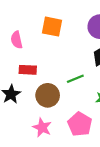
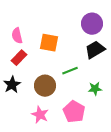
orange square: (52, 27) -> (49, 43), moved
red rectangle: (28, 70) -> (19, 58), moved, turned -49

